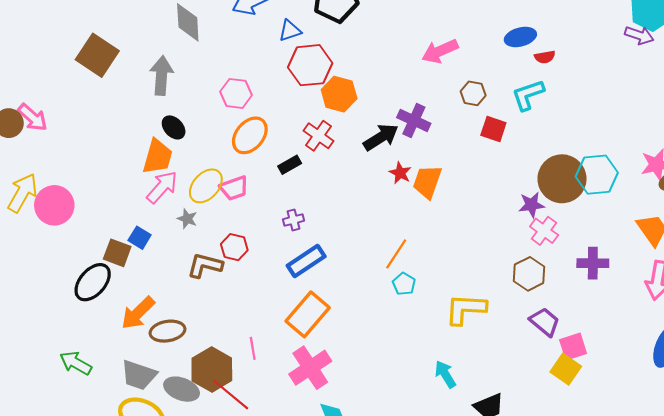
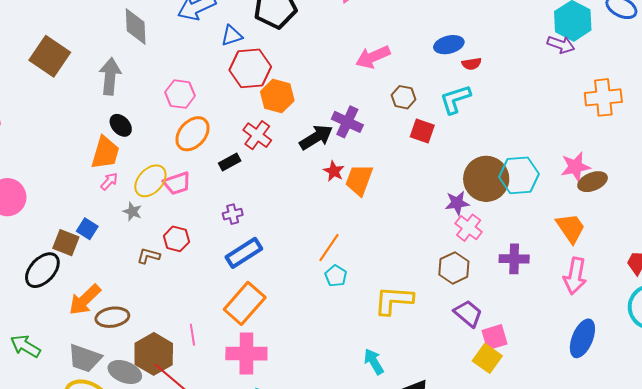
pink arrow: (162, 187) -> (109, 181), size x0.6
brown L-shape: (205, 265) -> (148, 256), size x0.7
pink cross: (310, 368) -> (246, 354), turned 33

